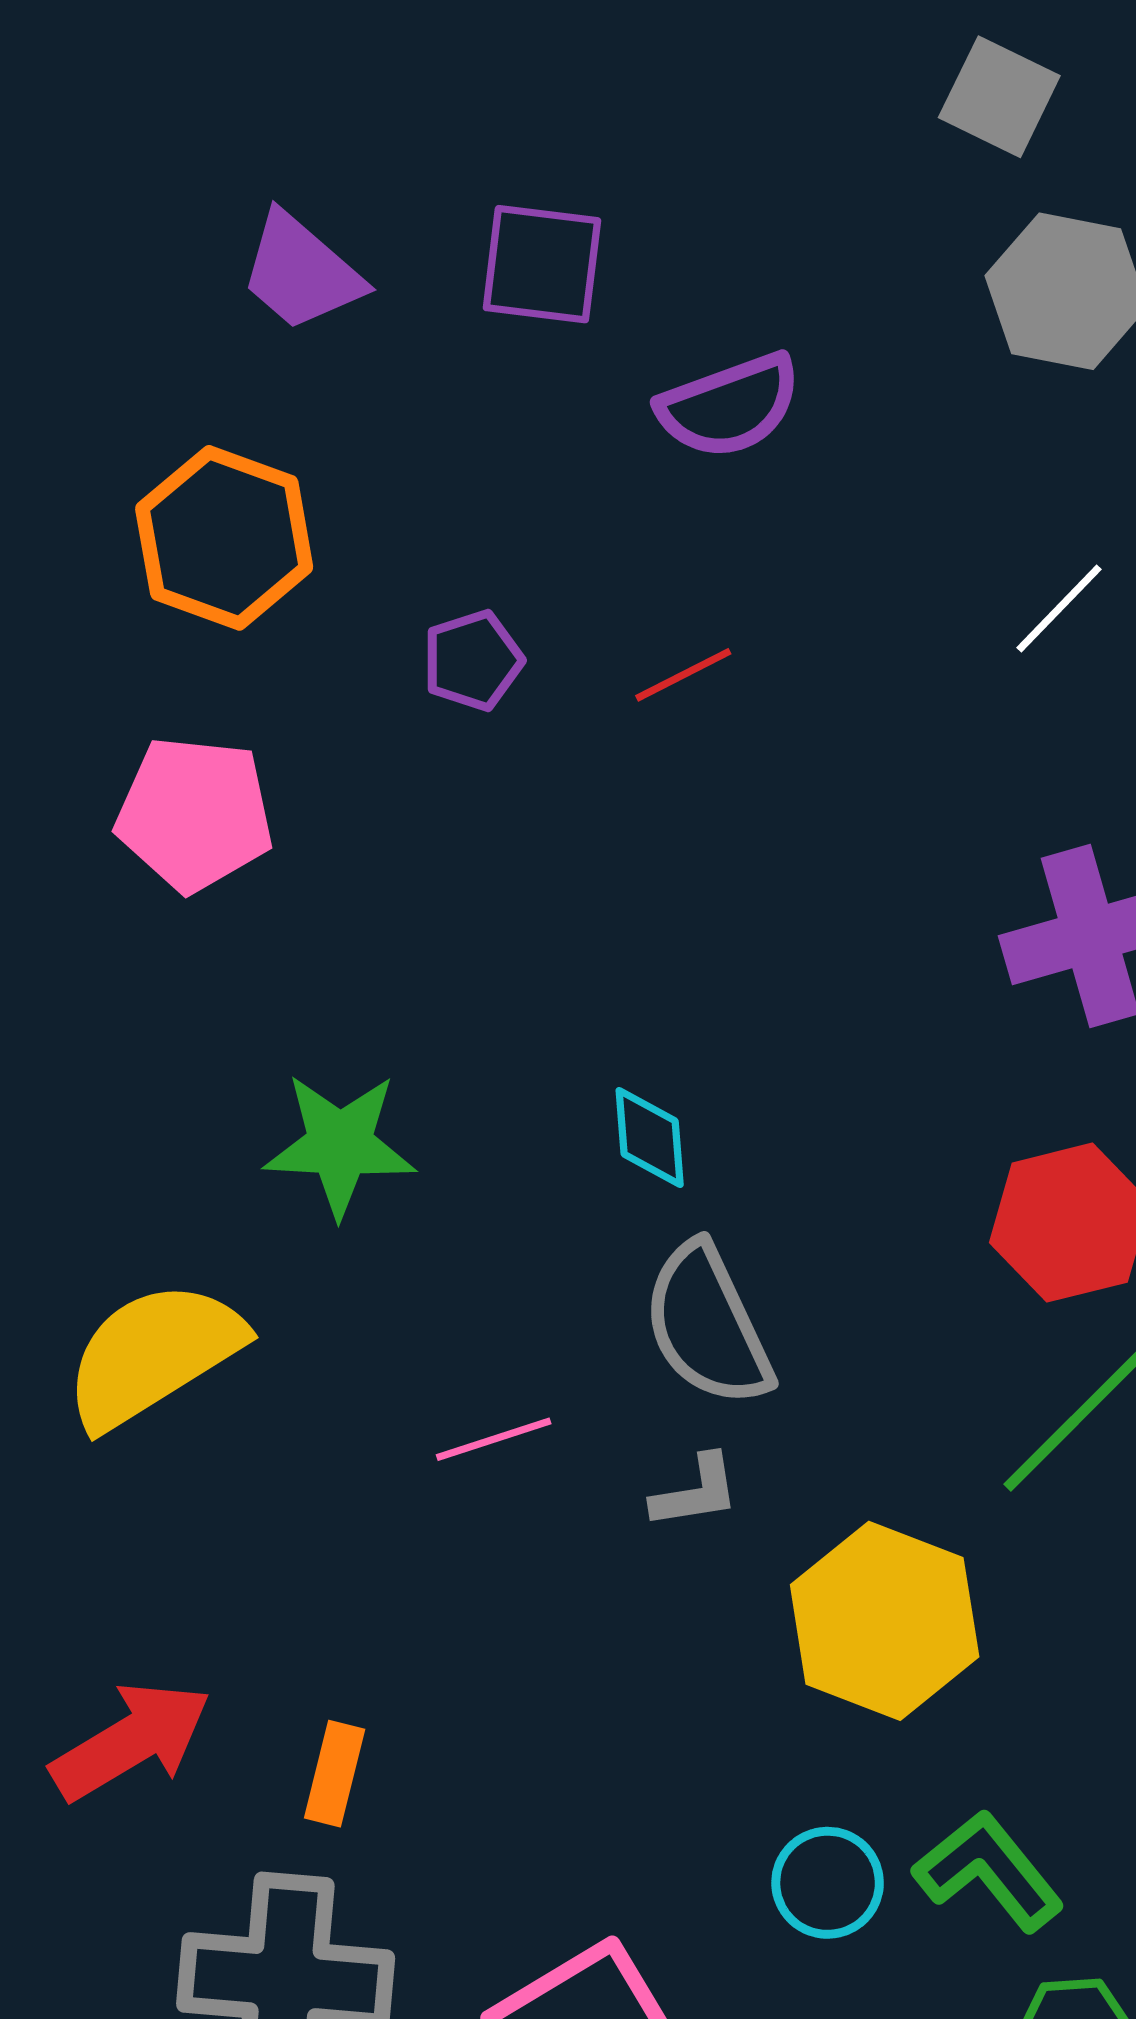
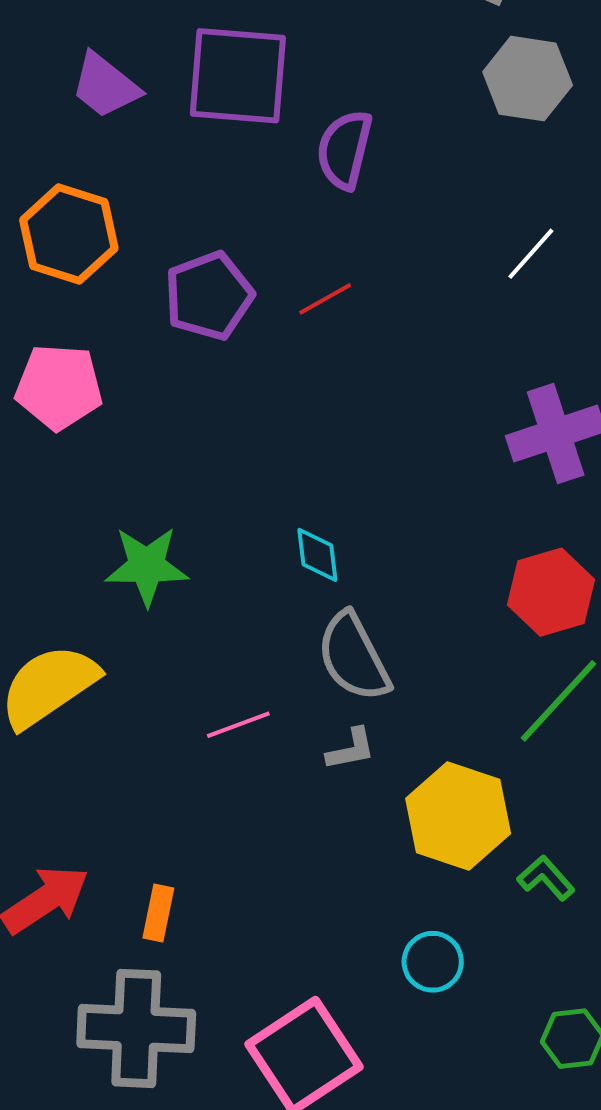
purple square: (542, 264) -> (238, 76), size x1.5
purple semicircle: (729, 406) -> (344, 150), turned 126
purple pentagon: (473, 660) -> (209, 296), size x1.6
green L-shape: (989, 1871) -> (546, 878), moved, size x0.7

